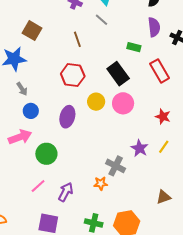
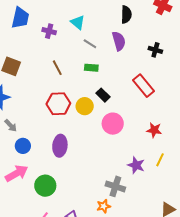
gray line: (102, 20) -> (90, 44), moved
purple semicircle: (154, 27) -> (119, 41), moved
green rectangle: (134, 47) -> (91, 68), moved
black rectangle: (118, 74) -> (103, 95), size x0.6
yellow circle: (96, 102) -> (85, 106), moved

